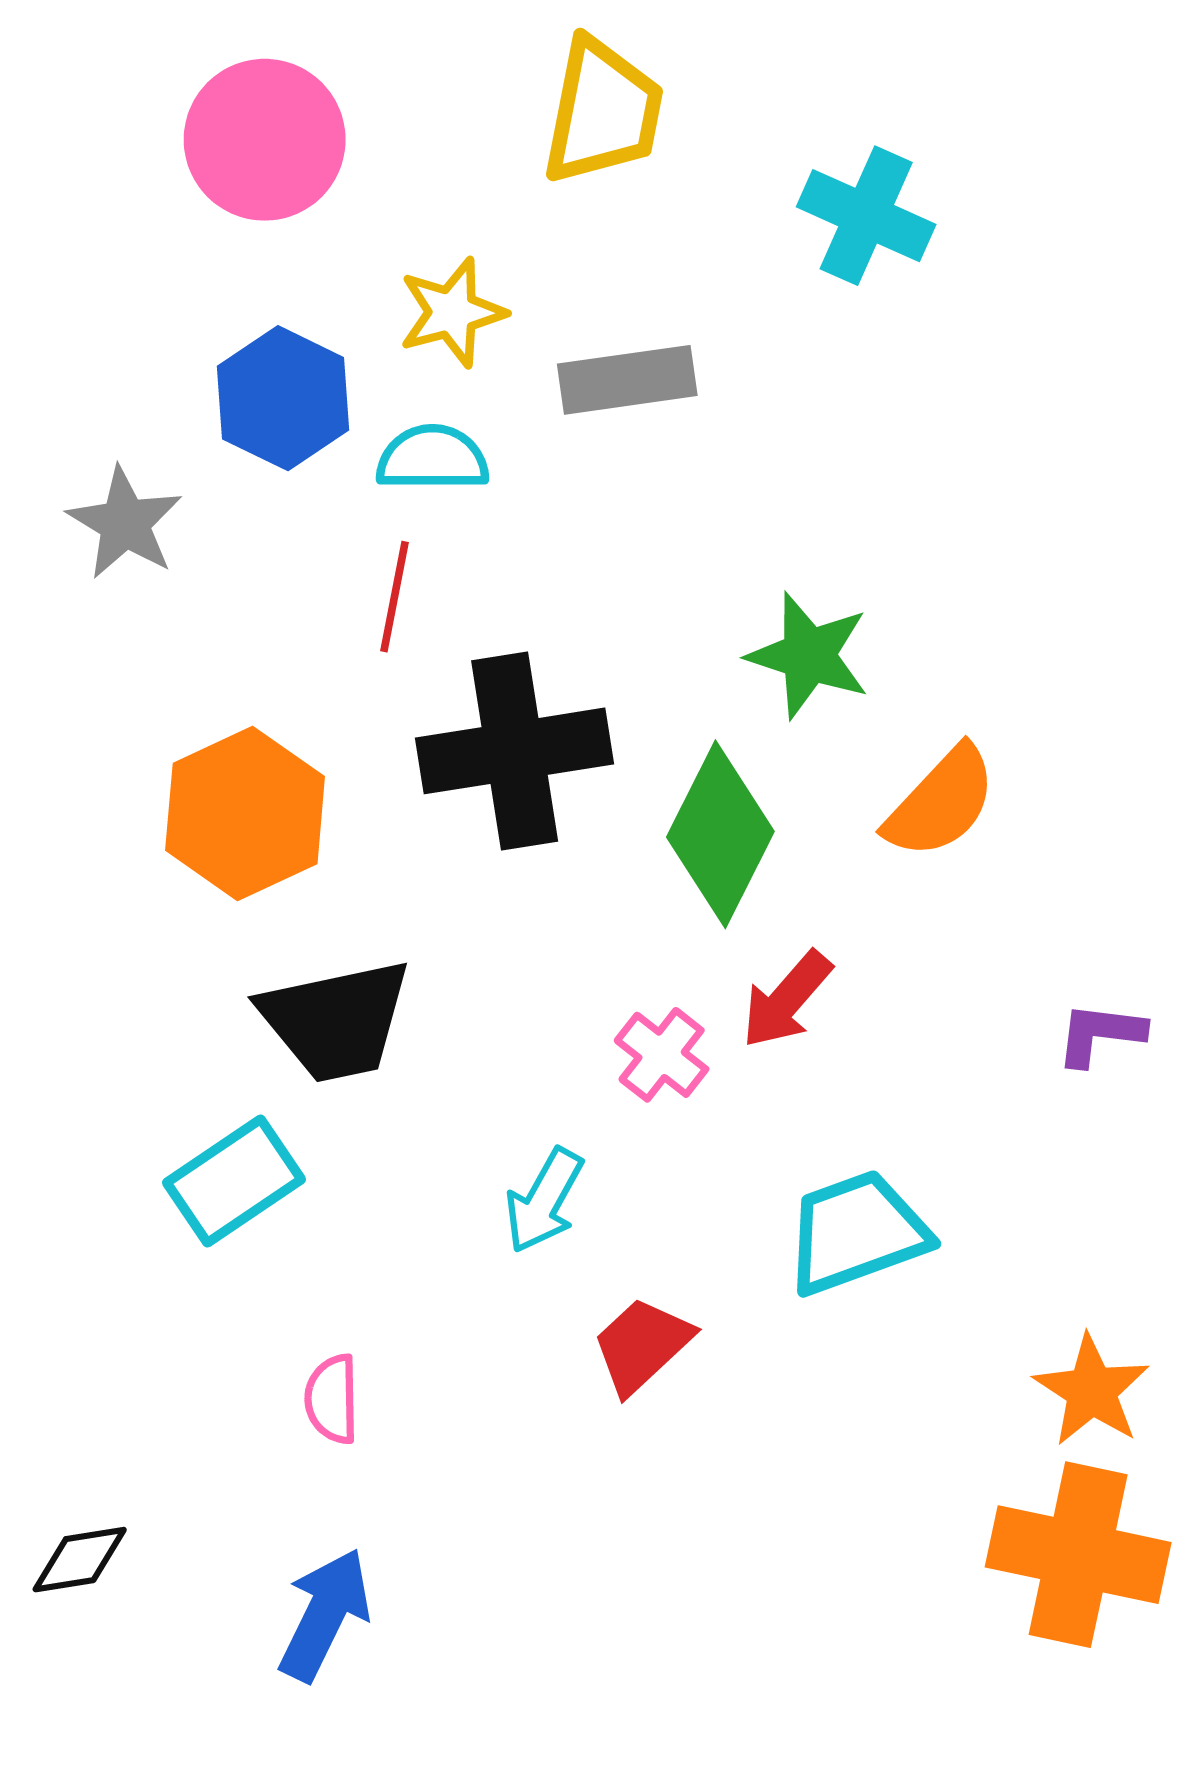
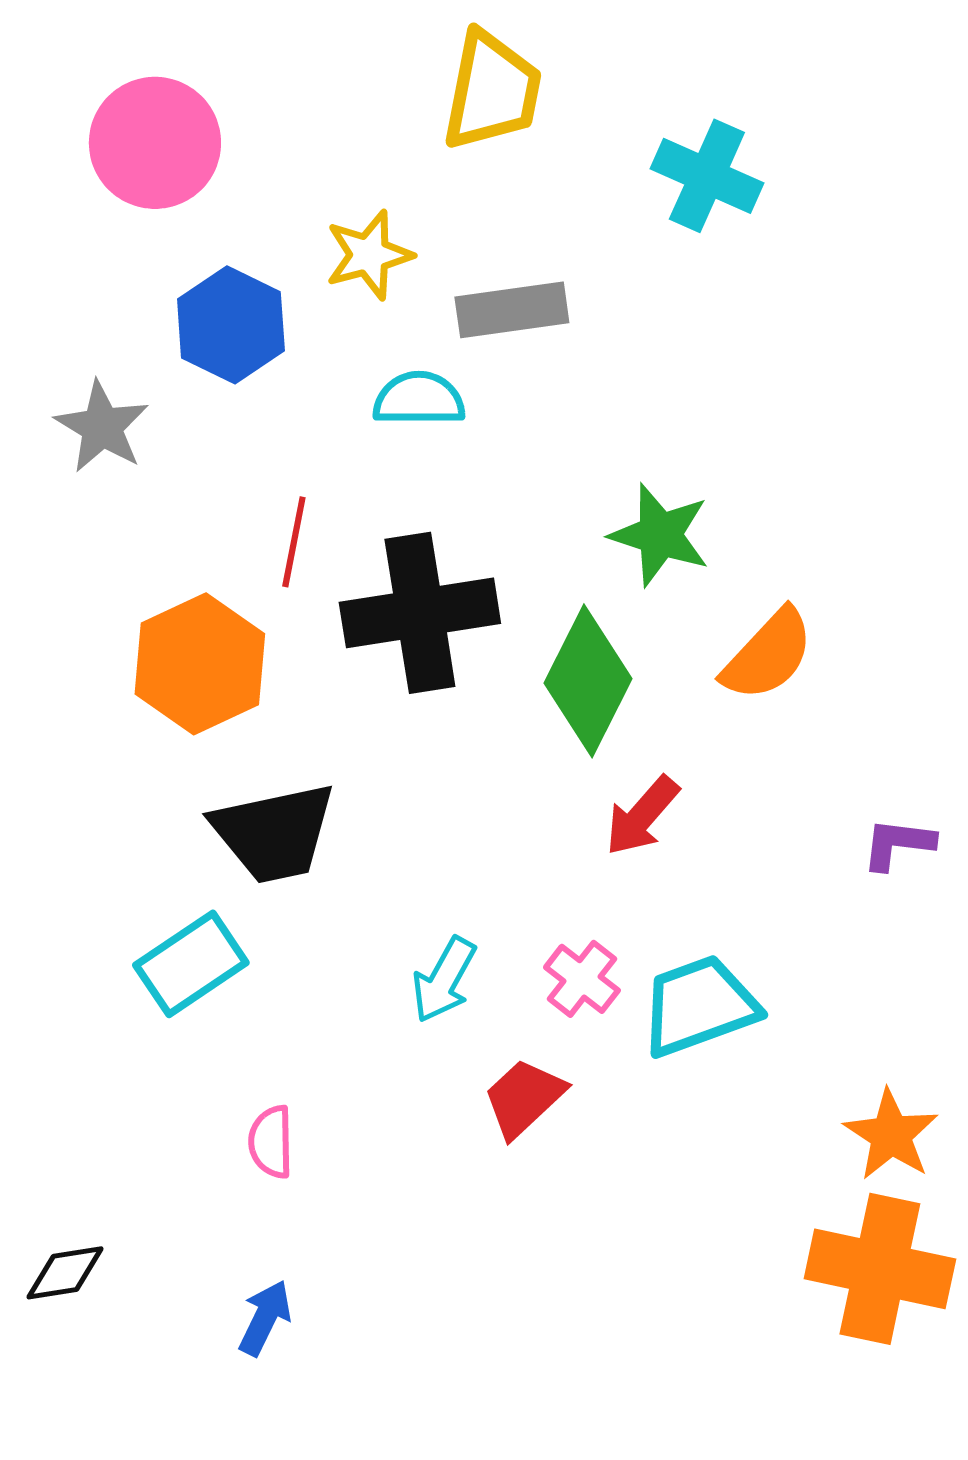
pink circle: (265, 140) -> (155, 143), moved
cyan semicircle: (432, 458) -> (419, 399), moved
red line: (394, 597) -> (294, 542), moved
pink cross: (662, 1055) -> (582, 979), moved
blue arrow: (325, 1615) -> (265, 1318), size x0.7

